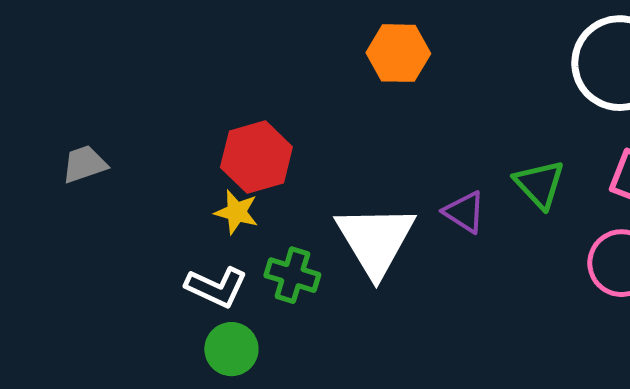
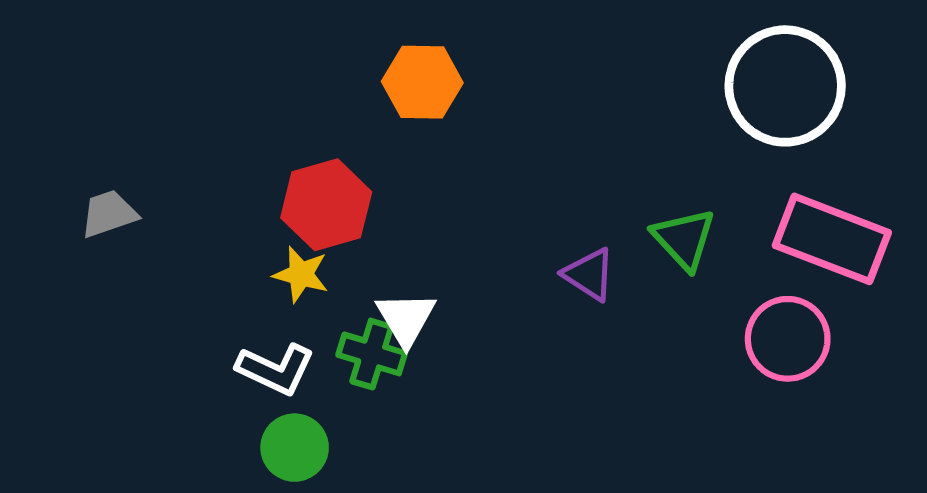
orange hexagon: (398, 53) -> (422, 82), moved
white triangle: (375, 240) -> (406, 319), moved, size x0.6

